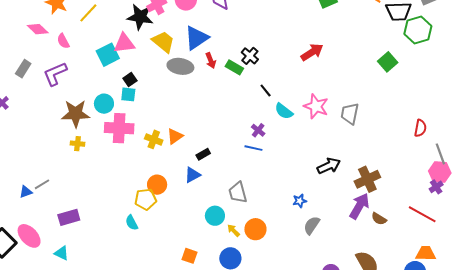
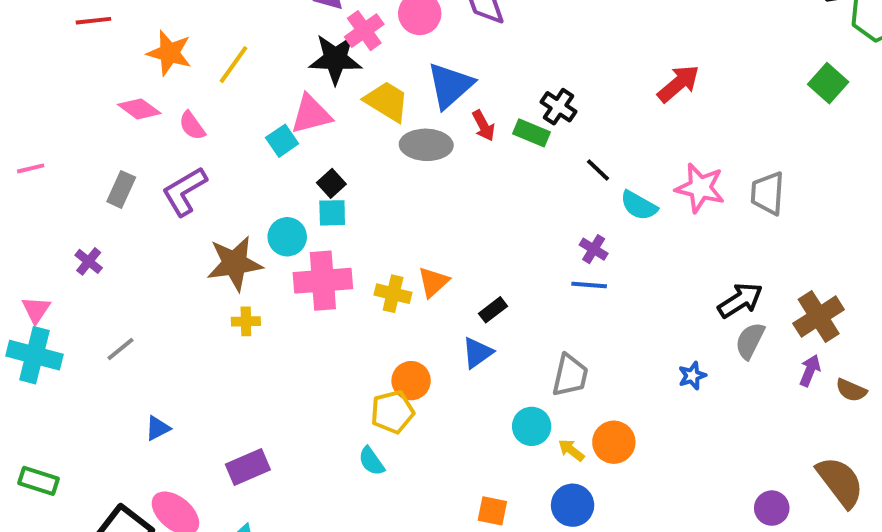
cyan square: (108, 55) -> (282, 141), size x0.7
gray line: (42, 184) -> (121, 349), moved
gray trapezoid: (238, 193) -> (570, 375), turned -145
purple arrow: (359, 206) -> (810, 371), size x0.6
gray semicircle: (312, 225) -> (750, 341), moved

